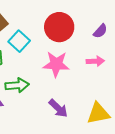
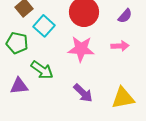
green arrow: (17, 85) -> (42, 70), turned 40

